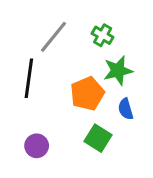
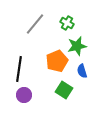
black line: (29, 78) -> (19, 69), moved

